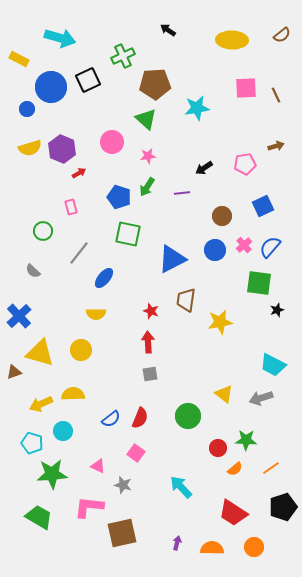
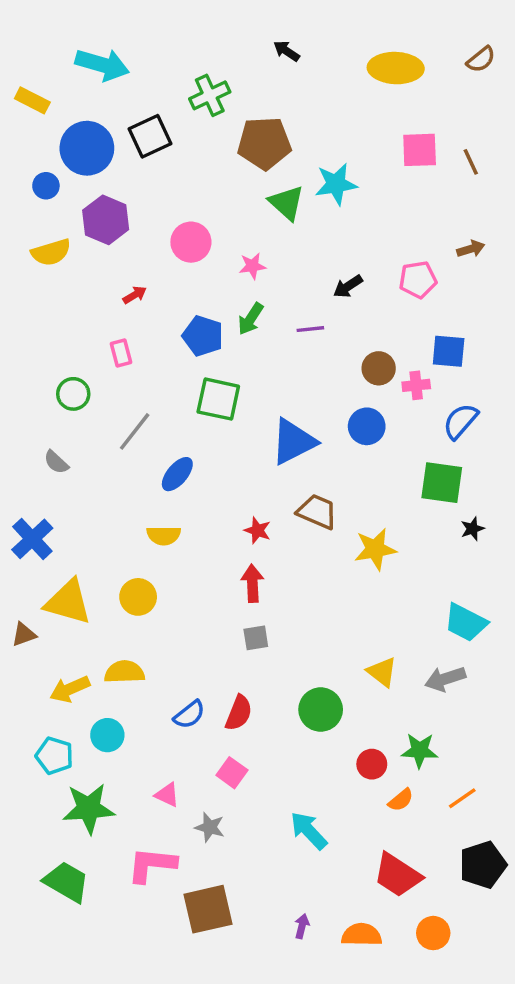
green triangle: (146, 119) -> (287, 203), moved
purple hexagon: (62, 149) -> (106, 220), moved
blue square: (263, 206) -> (449, 351), turned 30
pink cross: (244, 245) -> (416, 385), moved, turned 35
brown trapezoid: (186, 300) -> (317, 512), turned 105

